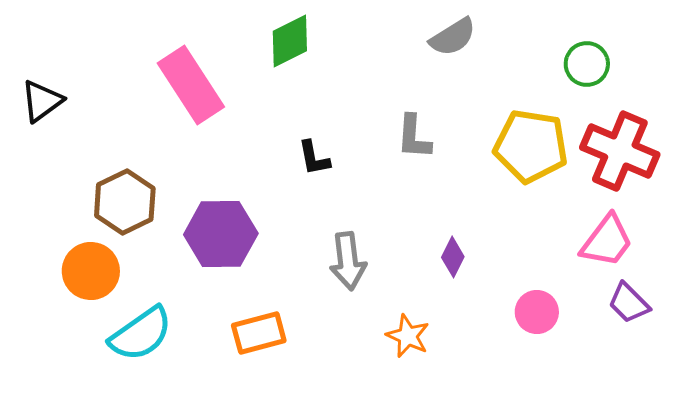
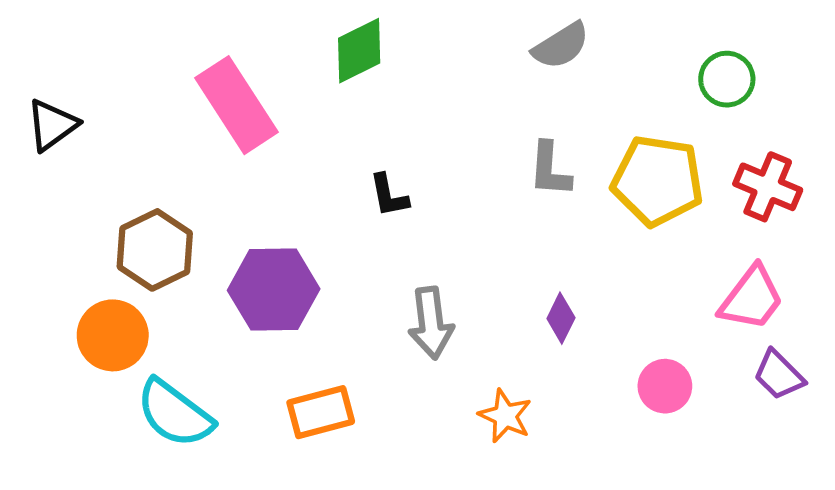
gray L-shape: (414, 137) -> (550, 169), moved
red cross: (620, 151) -> (768, 187), size x0.7
cyan semicircle: (141, 334) -> (175, 413), turned 72

